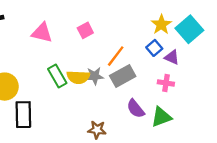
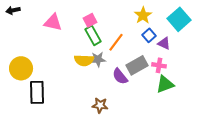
yellow star: (161, 25) -> (143, 15), moved
green rectangle: (57, 76) -> (93, 35), moved
gray rectangle: (123, 76) -> (137, 65), moved
purple semicircle: (136, 109) -> (120, 76), moved
green triangle: (161, 117) -> (165, 84), moved

